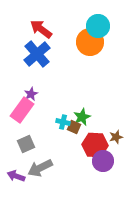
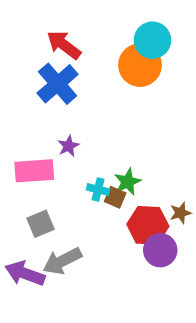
purple star: (31, 94) -> (68, 146), moved
pink rectangle: (22, 110) -> (34, 171), turned 50
purple arrow: (16, 176) -> (25, 273), size x1.4

